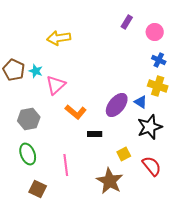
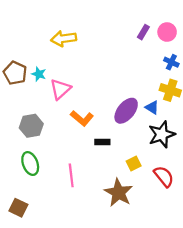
purple rectangle: (127, 22) -> (143, 32), moved
brown square: (38, 189) -> (18, 208), moved

